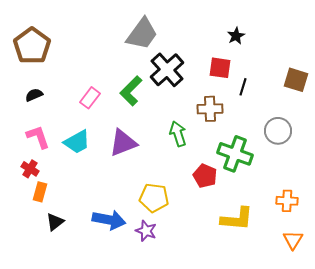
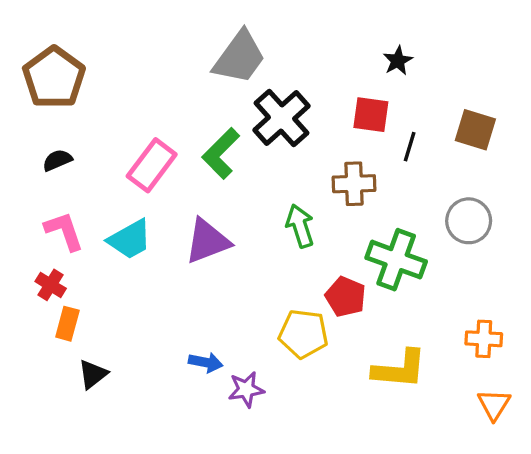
brown square: (296, 80) -> (475, 130), moved
pink rectangle: (90, 98) -> (152, 165), size x1.4
yellow pentagon: (154, 198) -> (303, 334), moved
blue arrow: (109, 220) -> (206, 362), moved, size x0.6
purple star: (146, 231) -> (246, 389), turned -30

